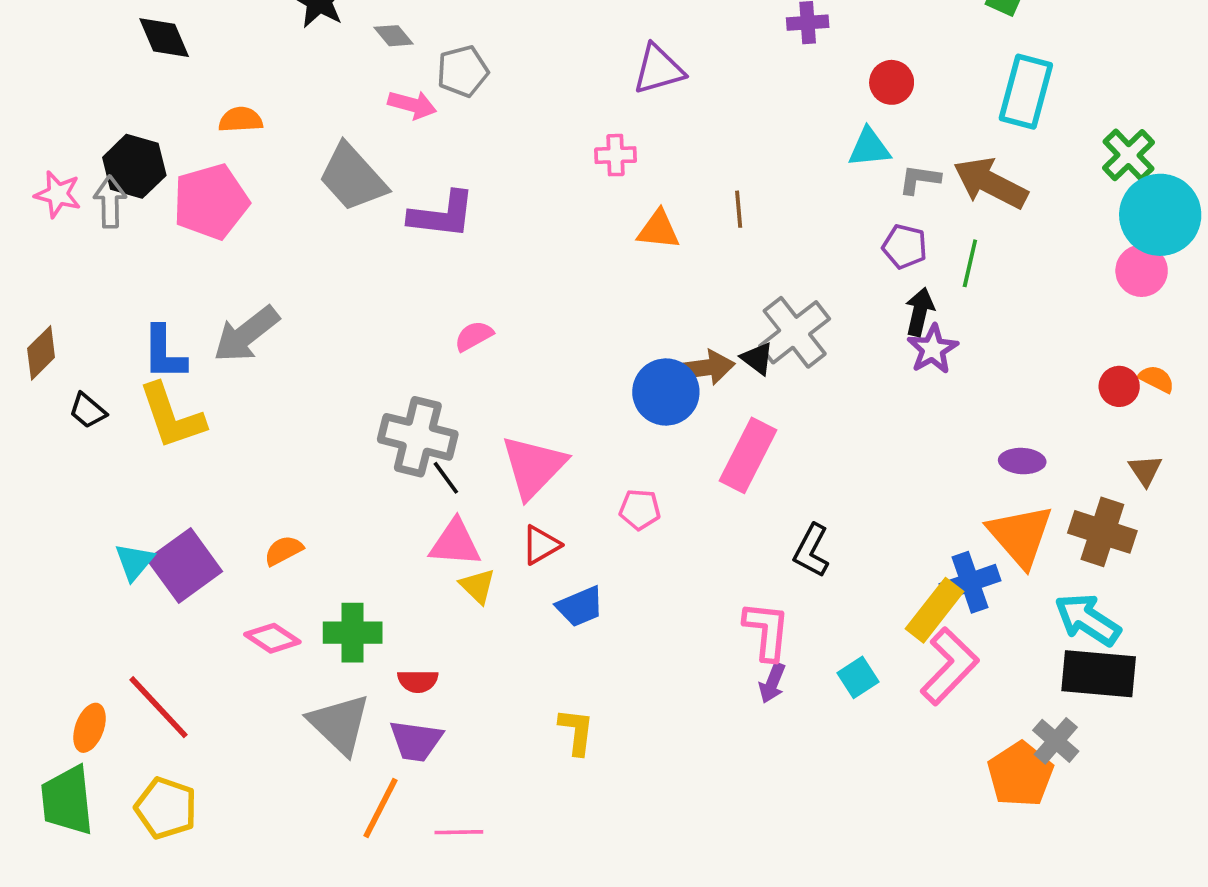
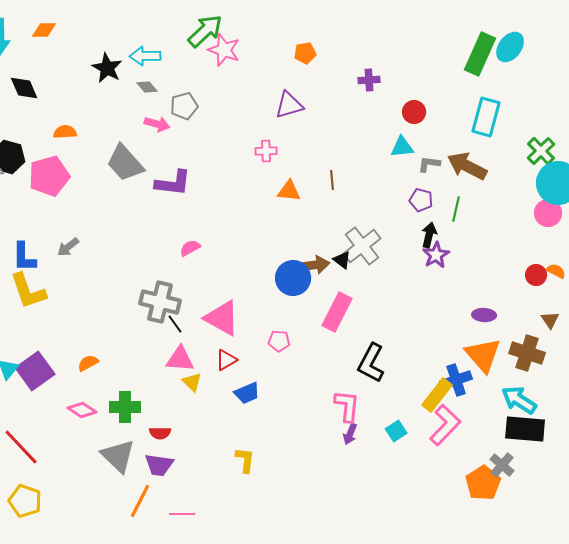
gray arrow: (246, 334) -> (68, 247), size x0.6
pink triangle: (533, 467) -> (222, 318), turned -45
black L-shape: (811, 551) -> (371, 363), size x1.4

